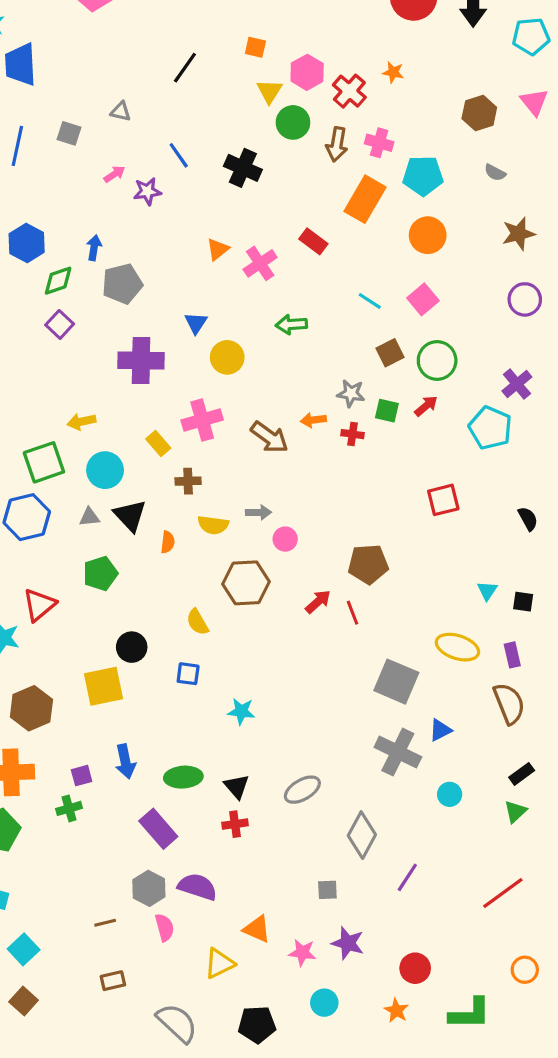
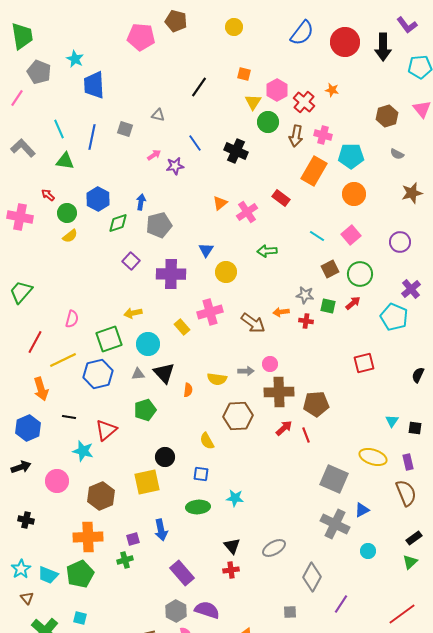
purple circle: (525, 299) -> (400, 242), moved
purple square: (60, 324) -> (131, 261), moved
brown cross: (188, 481) -> (279, 392), moved, size x1.8
black semicircle: (528, 519) -> (418, 375), turned -126
pink circle: (285, 539) -> (270, 364), moved
green ellipse: (183, 777) -> (198, 507), moved

